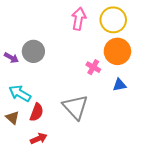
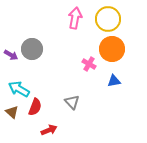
gray triangle: (75, 107) -> (72, 102), size x0.6
red arrow: (39, 139) -> (49, 130), moved

